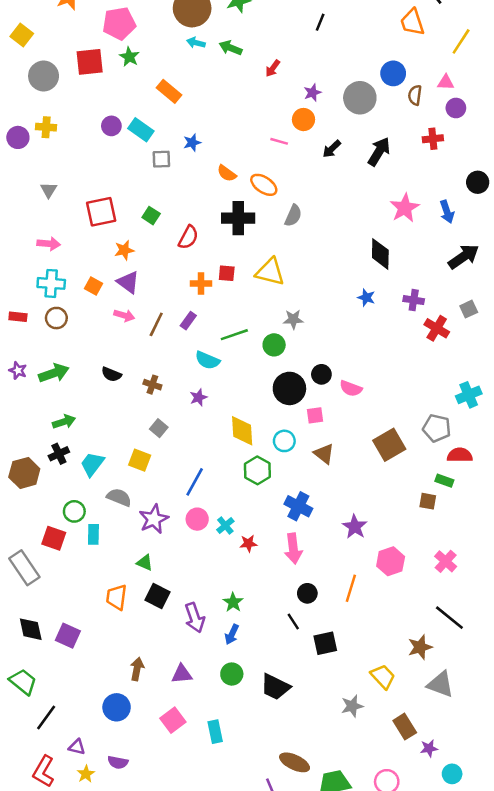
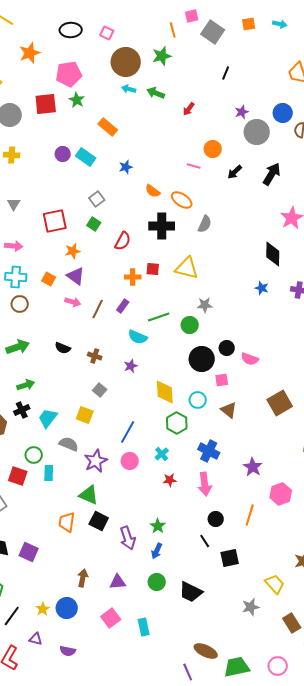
purple star: (312, 93) -> (242, 112), moved
gray square: (161, 159) -> (97, 199), moved, turned -35
cyan cross: (225, 525) -> (162, 454), moved
green triangle: (145, 563) -> (89, 495), size x1.5
yellow star: (86, 774) -> (43, 609), moved

